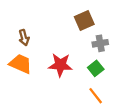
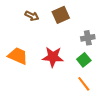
brown square: (84, 21) -> (61, 15), moved
brown arrow: (24, 38) -> (32, 16), moved, turned -48

